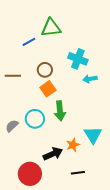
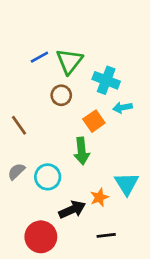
green triangle: (51, 28) -> (69, 61), moved, turned -45
brown line: (13, 76) -> (19, 125), moved, turned 56
orange square: (48, 89) -> (94, 121), moved
cyan circle: (35, 119) -> (48, 177), moved

